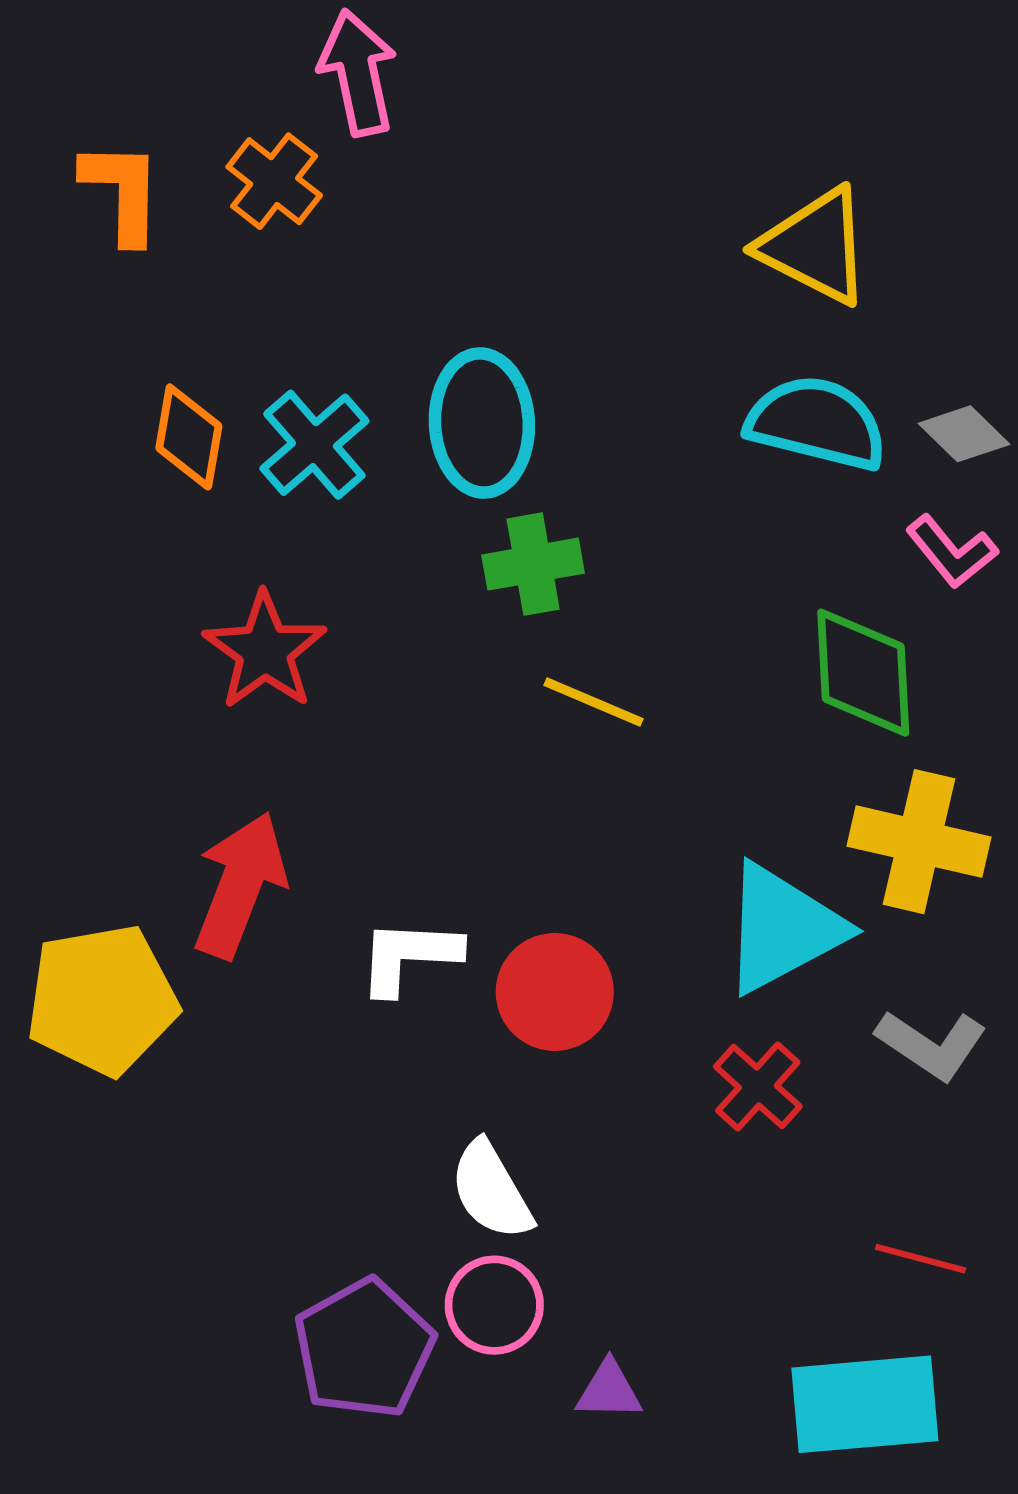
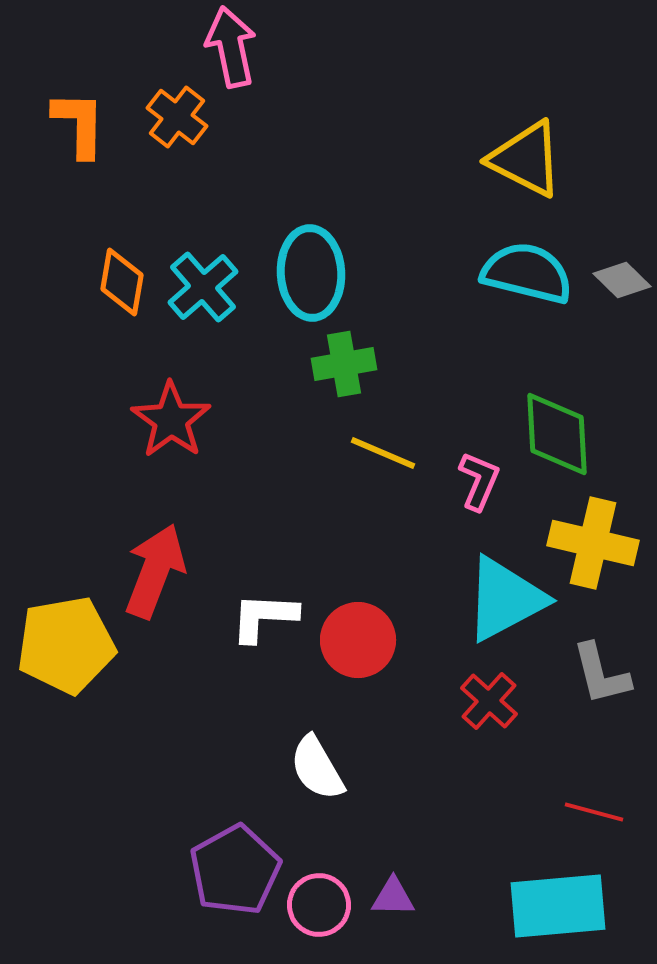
pink L-shape: (952, 552) -> (479, 481), moved, turned -118
gray L-shape: (931, 1045) -> (601, 674), turned 42
pink circle: (494, 1305) -> (319, 905), moved

